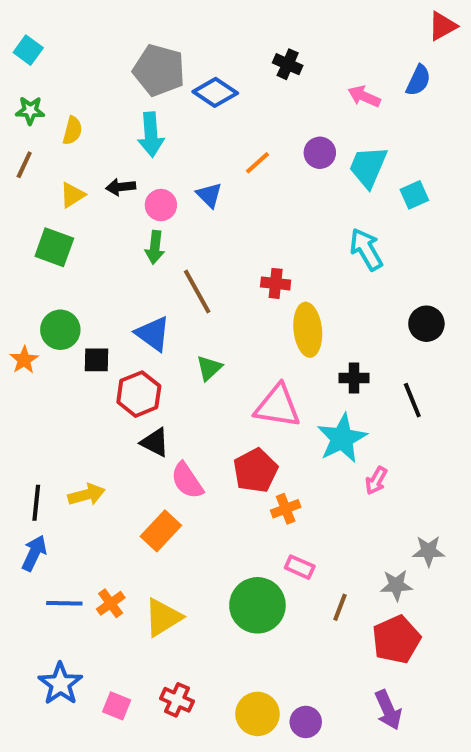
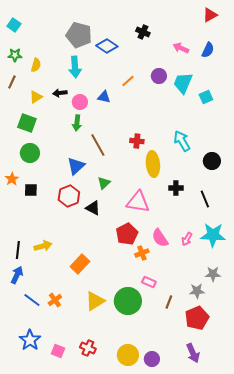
red triangle: (443, 26) -> (210, 15), moved
blue semicircle: (418, 80) -> (208, 50), moved
blue triangle: (209, 195) -> (104, 97), turned -32
cyan arrow: (366, 249) -> (182, 141), moved
green circle: (60, 330) -> (30, 153), moved
blue triangle: (153, 334) -> (76, 166), turned 42
black square: (97, 360) -> (31, 190), moved
cyan star: (342, 438) -> (213, 235), moved, turned 30
black triangle: (155, 442) -> (93, 208), moved
pink semicircle: (187, 481) -> (160, 238), moved
blue line: (64, 603) -> (32, 300), turned 36
yellow triangle: (163, 617) -> (95, 301), moved

